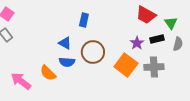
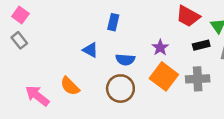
purple star: (137, 43) -> (160, 48), moved
brown circle: (93, 52) -> (120, 89), moved
blue semicircle: (67, 62) -> (125, 60), moved

